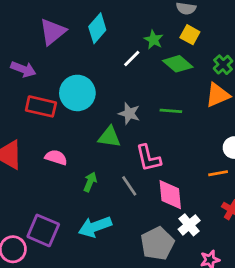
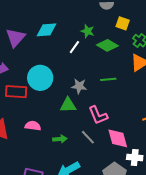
cyan diamond: (97, 28) -> (47, 30), turned 55
yellow square: (190, 35) -> (123, 23), moved
green arrow: (90, 182) -> (60, 139), turned 72
white cross: (189, 225) -> (135, 157), turned -35

